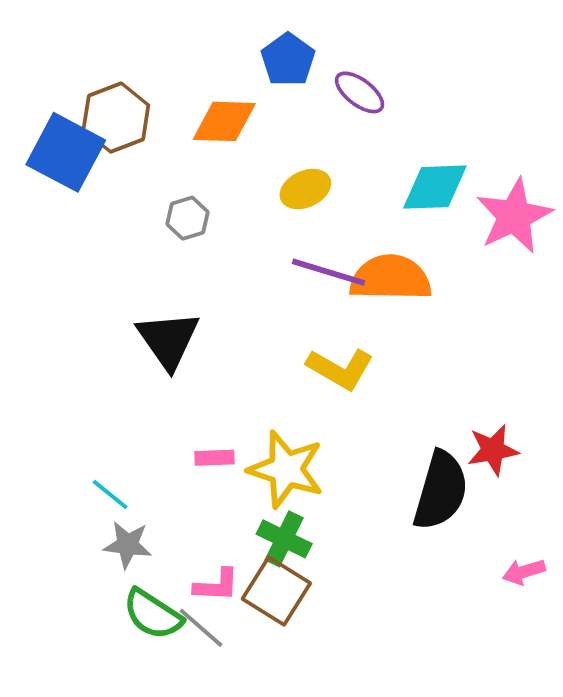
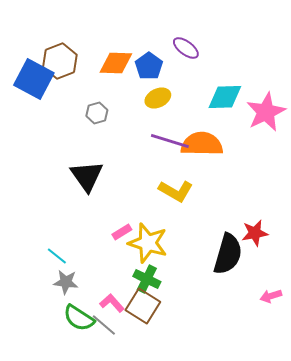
blue pentagon: (288, 60) -> (149, 66), moved
pink rectangle: (215, 458) -> (122, 232), moved, turned -30
pink L-shape: (216, 585) -> (112, 303), turned -135

